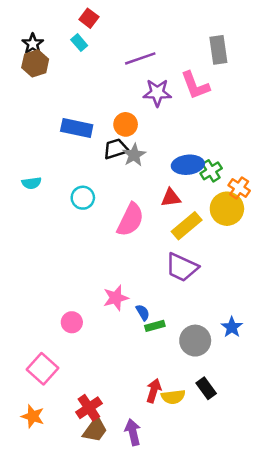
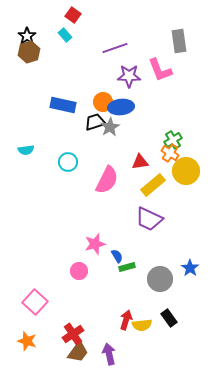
blue ellipse: (188, 165) -> (121, 107), moved
orange cross: (239, 188) -> (170, 153), moved
pink circle: (72, 322) -> (79, 271), moved

